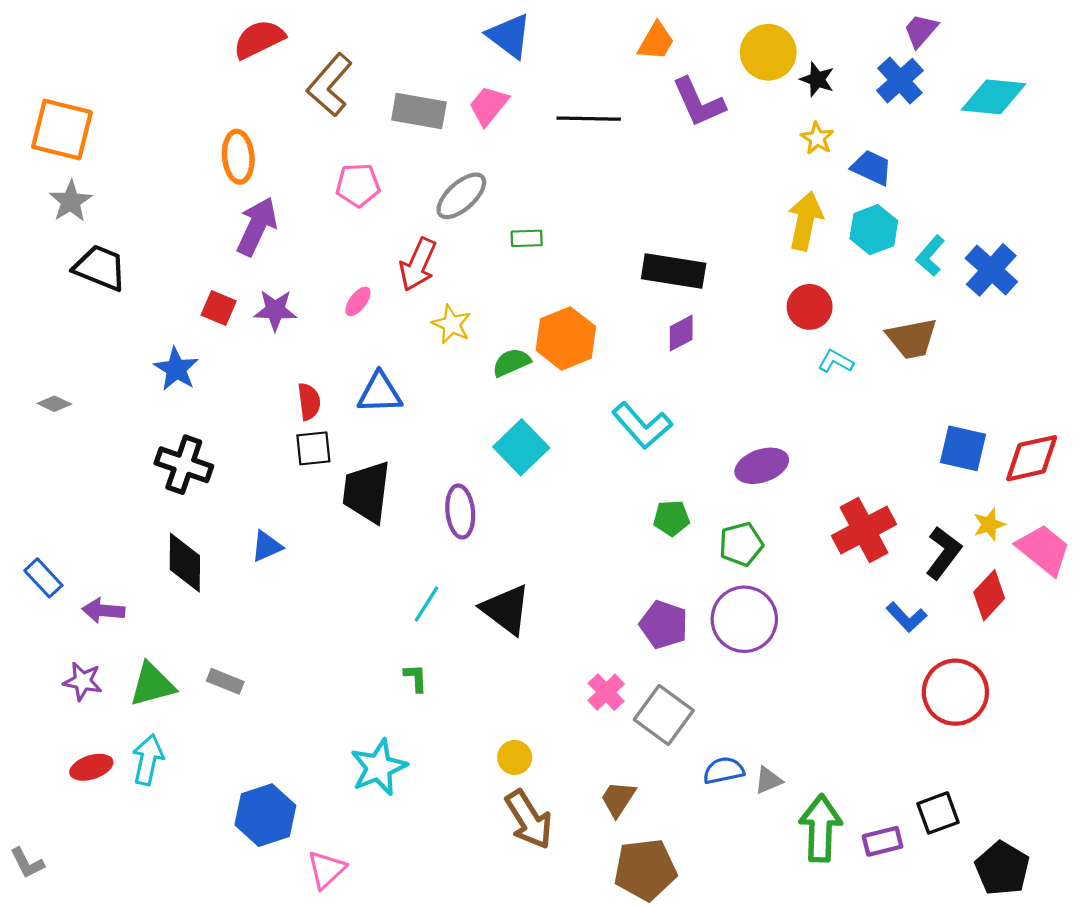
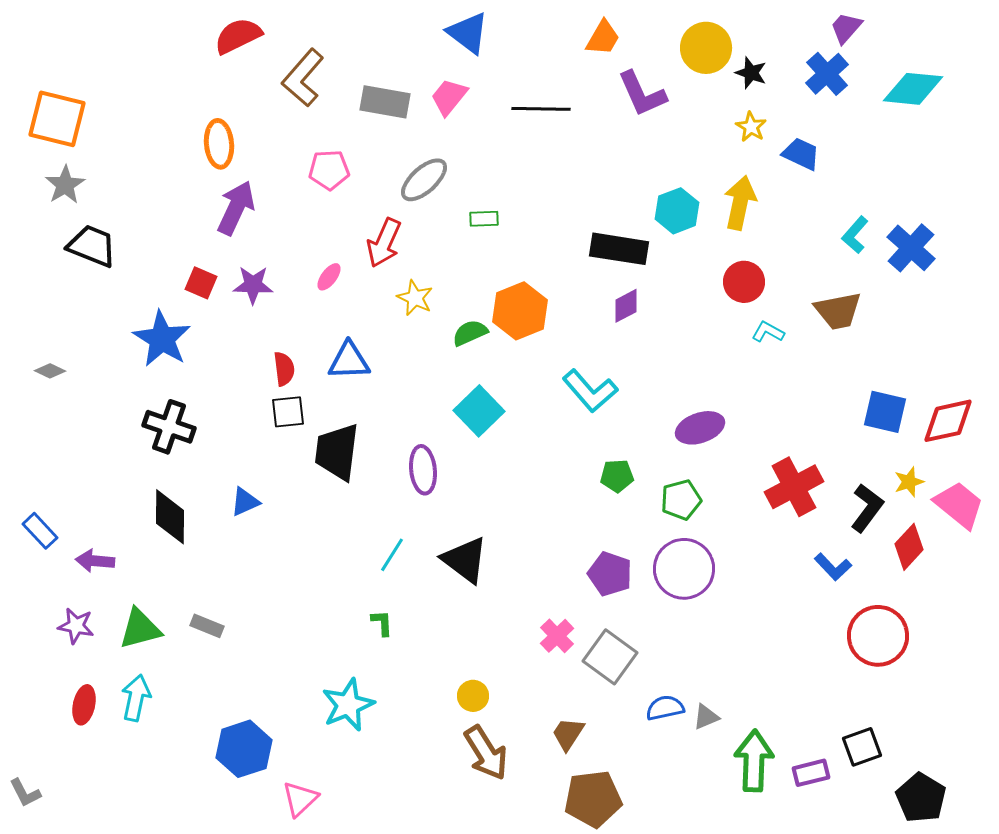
cyan hexagon: (874, 230) -> (677, 211), moved
blue star: (176, 369) -> (162, 339), size x1.4
red ellipse: (91, 767) -> (84, 705), turned -60

